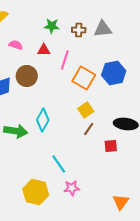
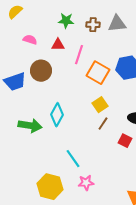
red square: (111, 146) -> (125, 141), turned 32

